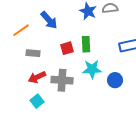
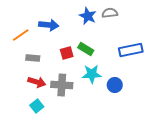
blue arrow: (49, 20) -> (49, 25), turned -42
green rectangle: (86, 44) -> (86, 49), turned -56
red arrow: (37, 77) -> (37, 82), turned -138

